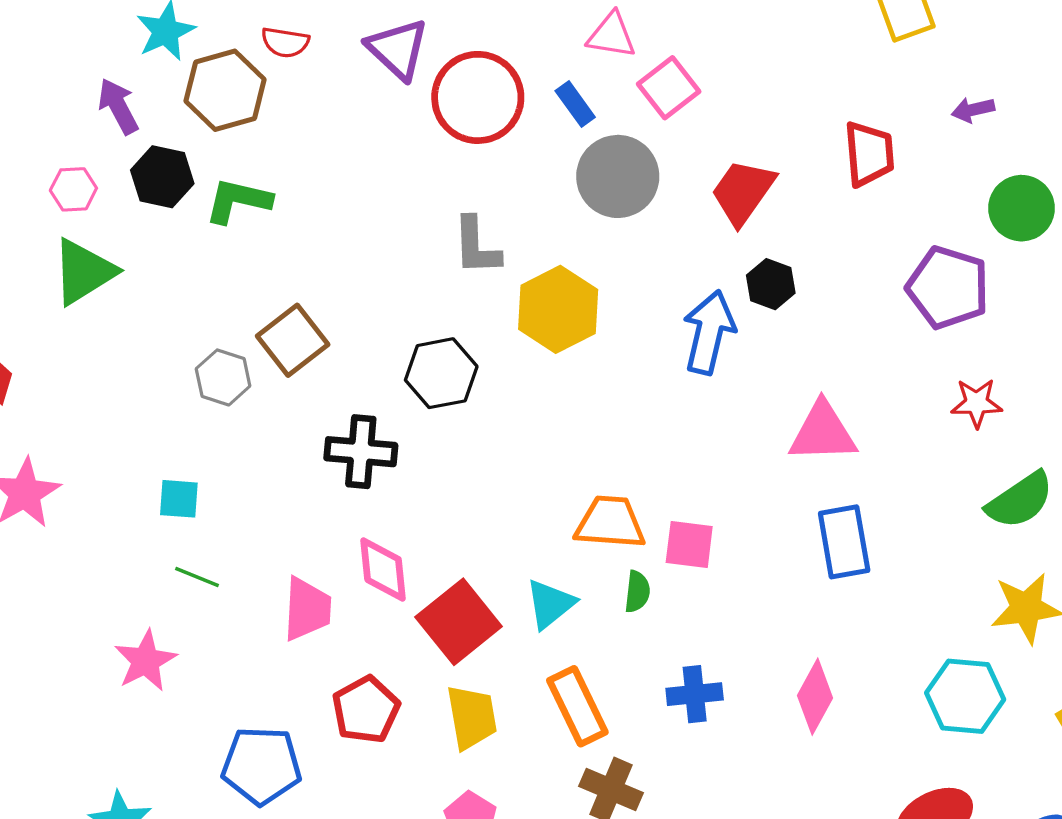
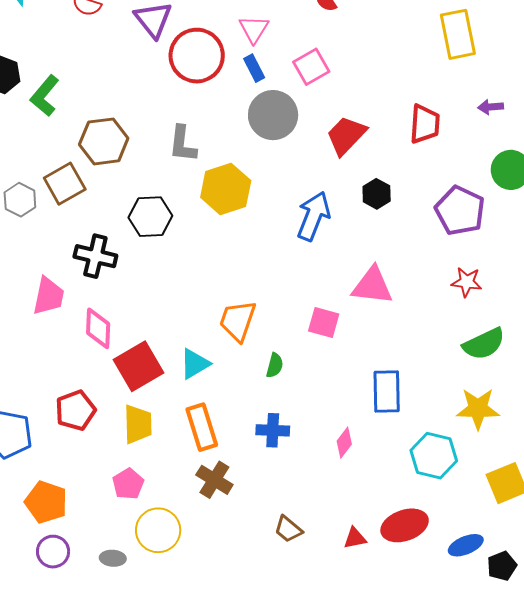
pink triangle: (612, 35) -> (254, 29), moved, turned 44
brown hexagon: (225, 90) -> (104, 141), moved
green L-shape: (238, 201) -> (45, 96), turned -72
black hexagon: (771, 284) -> (377, 194), moved
orange trapezoid: (610, 523) -> (238, 321), turned -84
blue rectangle: (844, 542) -> (387, 391), moved
pink square: (689, 545) -> (324, 323), moved
green semicircle: (637, 592) -> (275, 365), moved
pink trapezoid: (307, 609) -> (49, 296), moved
pink diamond: (815, 697) -> (344, 443), size x0.7

